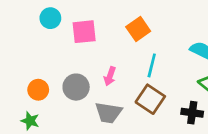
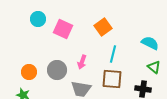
pink square: (84, 32) -> (63, 29), turned 30
brown square: (150, 99) -> (112, 79), turned -30

